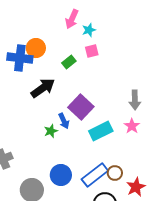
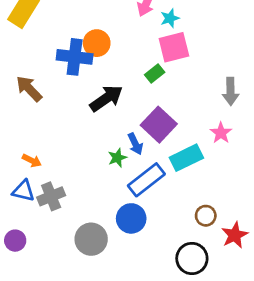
pink square: (92, 51) -> (174, 47), size x1.6
green rectangle: (69, 62) -> (155, 73), moved
gray arrow: (135, 100) -> (231, 91), moved
pink star: (132, 126) -> (221, 133), moved
blue rectangle: (95, 175) -> (146, 180), moved

